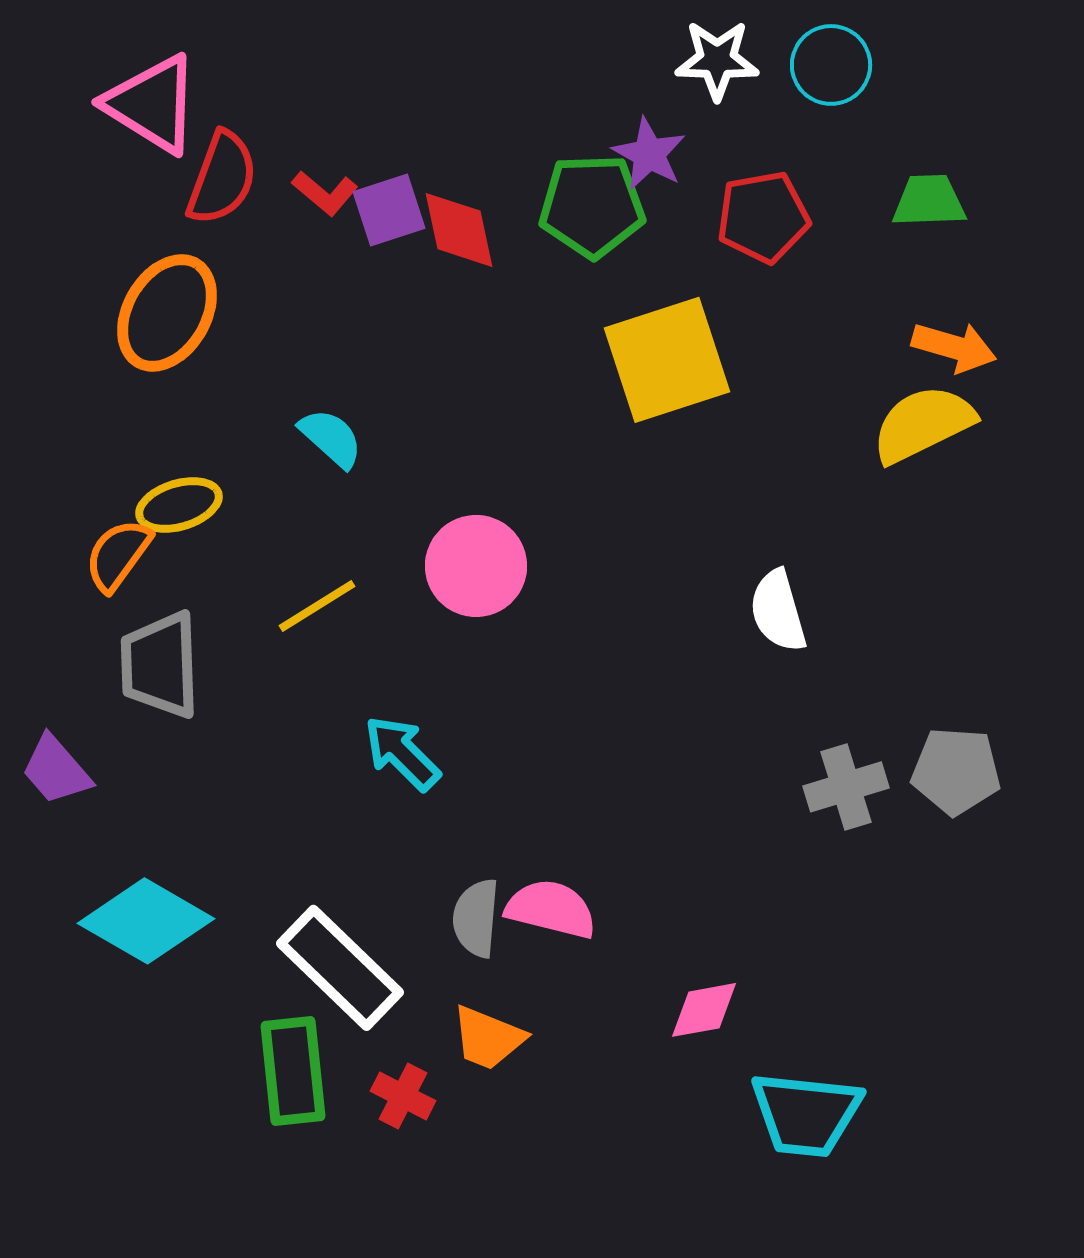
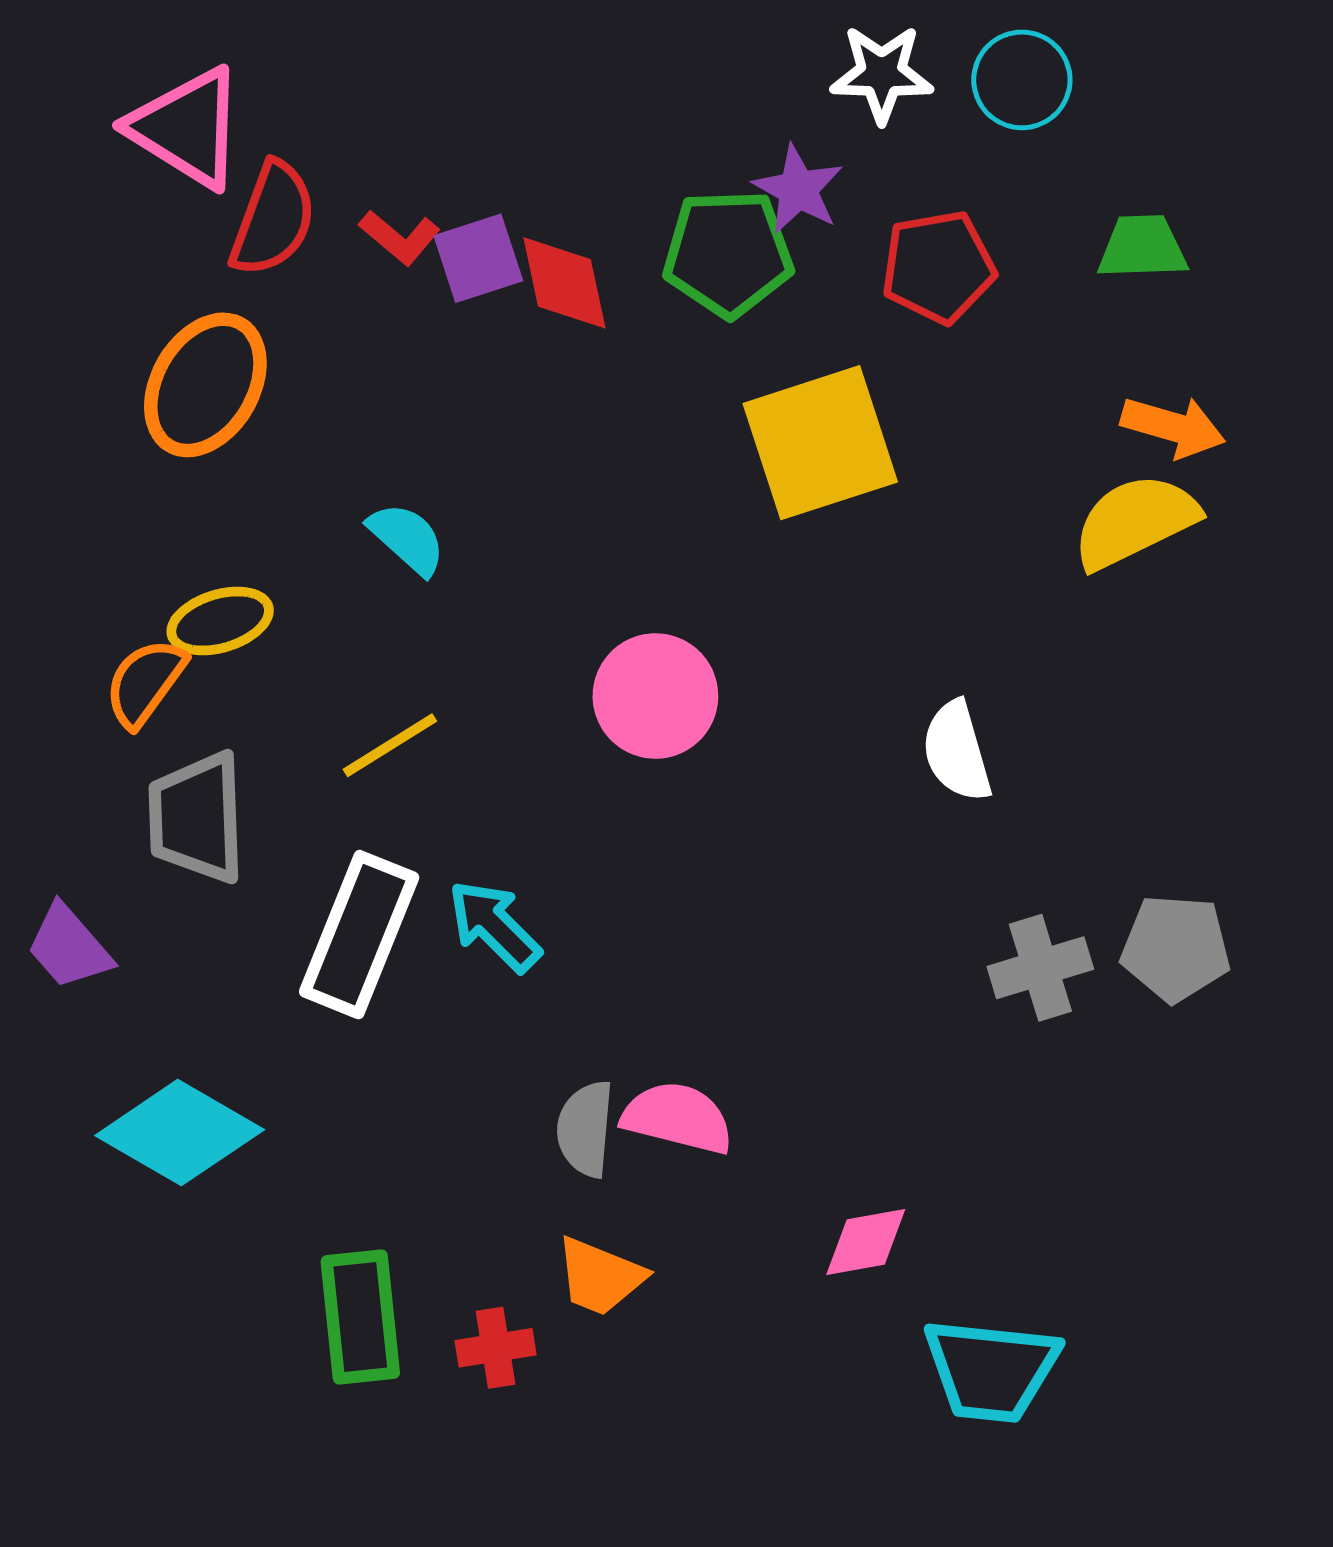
pink circle: (476, 566) -> (655, 696), moved
white rectangle: (340, 968) -> (359, 935), moved, turned 68
red cross: (403, 1096) -> (496, 1348), turned -36

